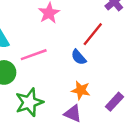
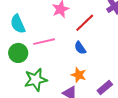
red line: (93, 34) -> (85, 23), moved

